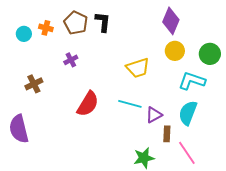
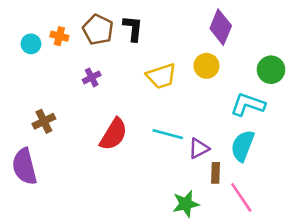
yellow circle: (175, 51) -> (206, 66), moved
yellow trapezoid: (138, 68) -> (161, 76), moved
brown cross: (34, 84) -> (44, 121), moved

